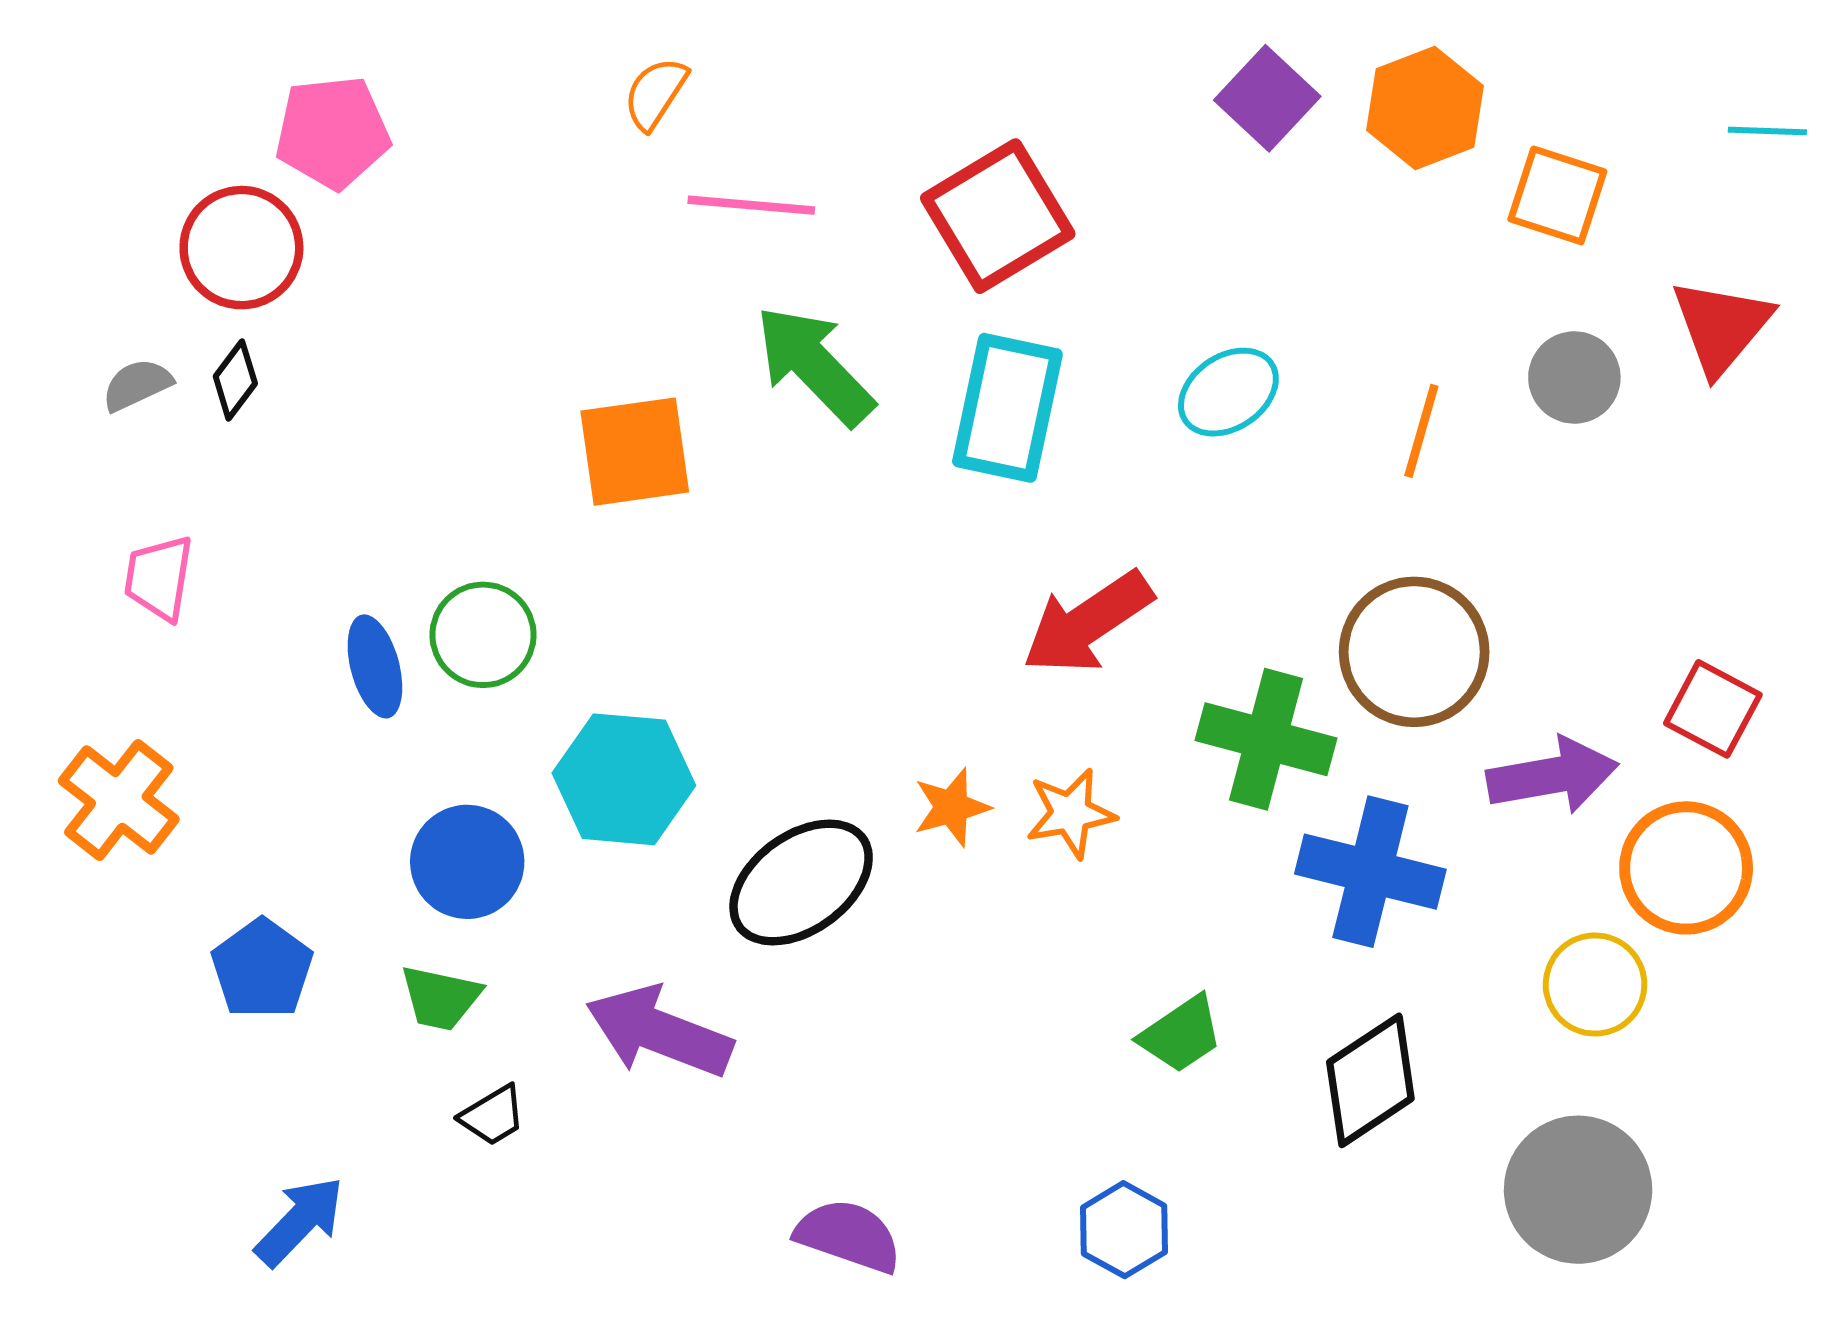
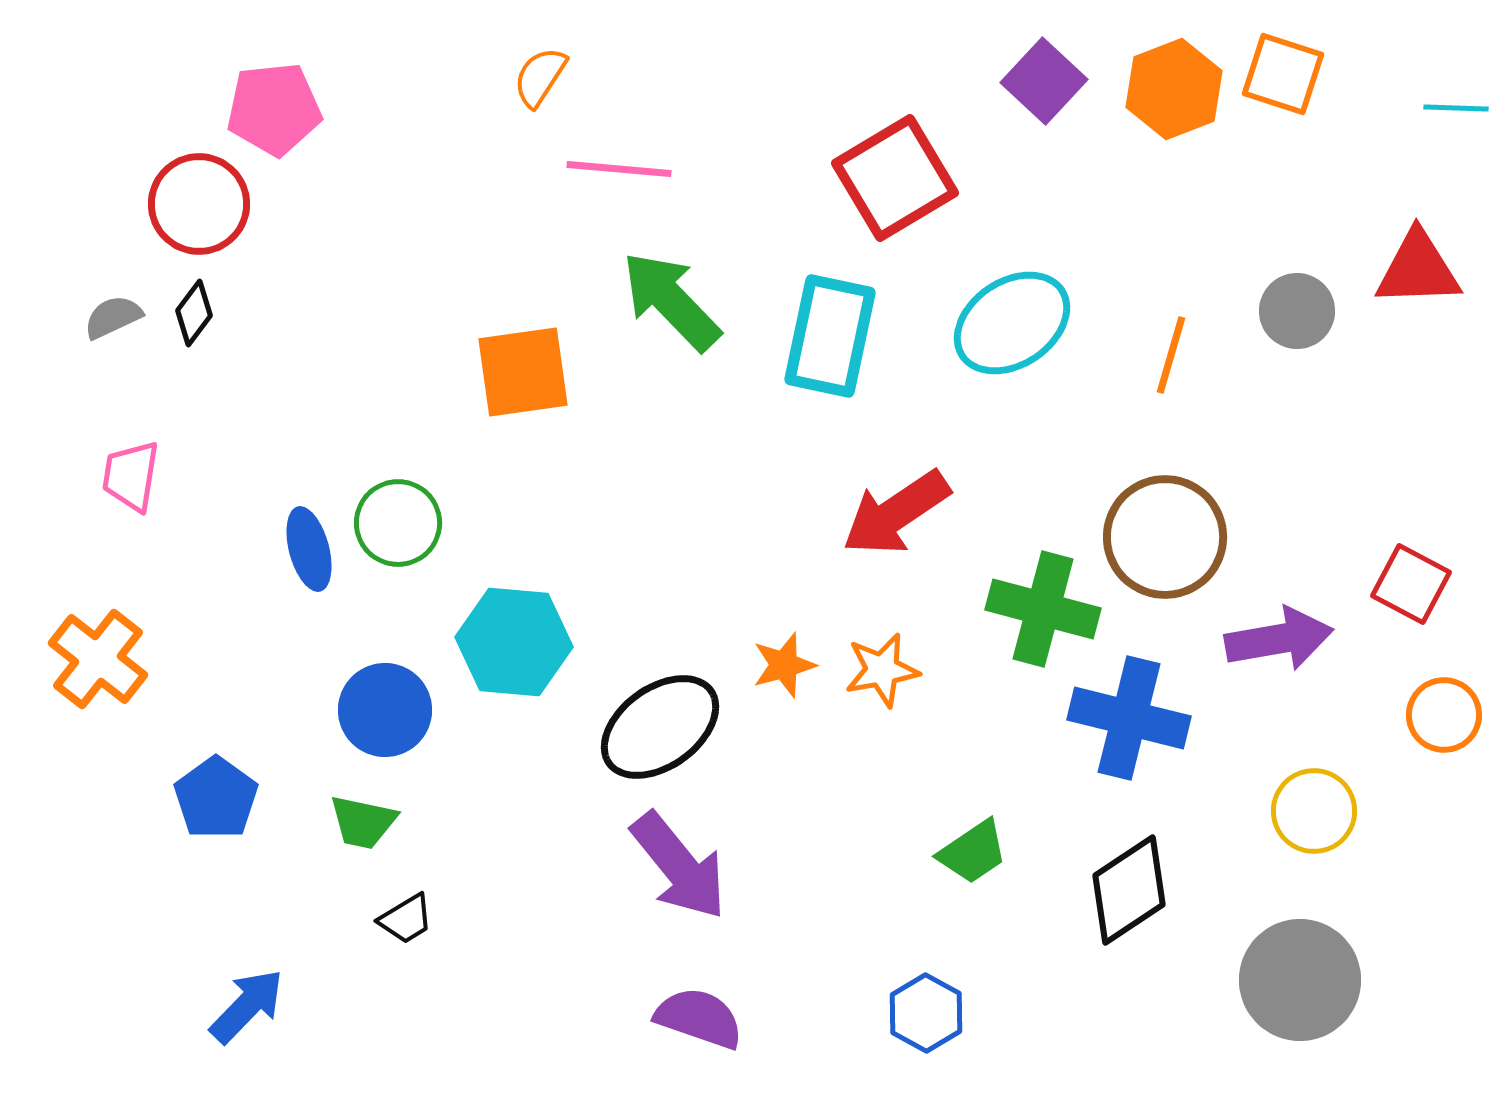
orange square: (1557, 195) -> (1283, 74), moved
red square: (998, 216) -> (895, 178), moved
red triangle: (1721, 327) -> (1418, 269), turned 48
cyan ellipse: (1228, 392) -> (1012, 323), size x1.4
orange circle: (1686, 868) -> (1444, 715), moved, size x0.7
purple arrow: (659, 1032) -> (679, 866), moved, turned -150

